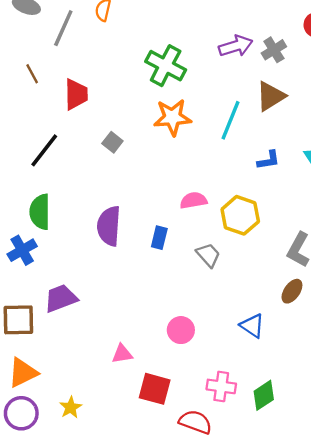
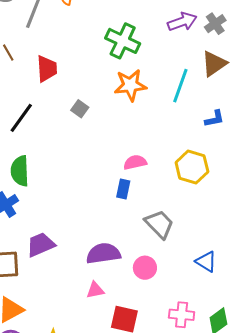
pink semicircle: (193, 200) -> (135, 162), moved
purple semicircle: (109, 226) -> (103, 253), moved, turned 80
gray trapezoid: (208, 255) -> (159, 224), moved, size x1.4

